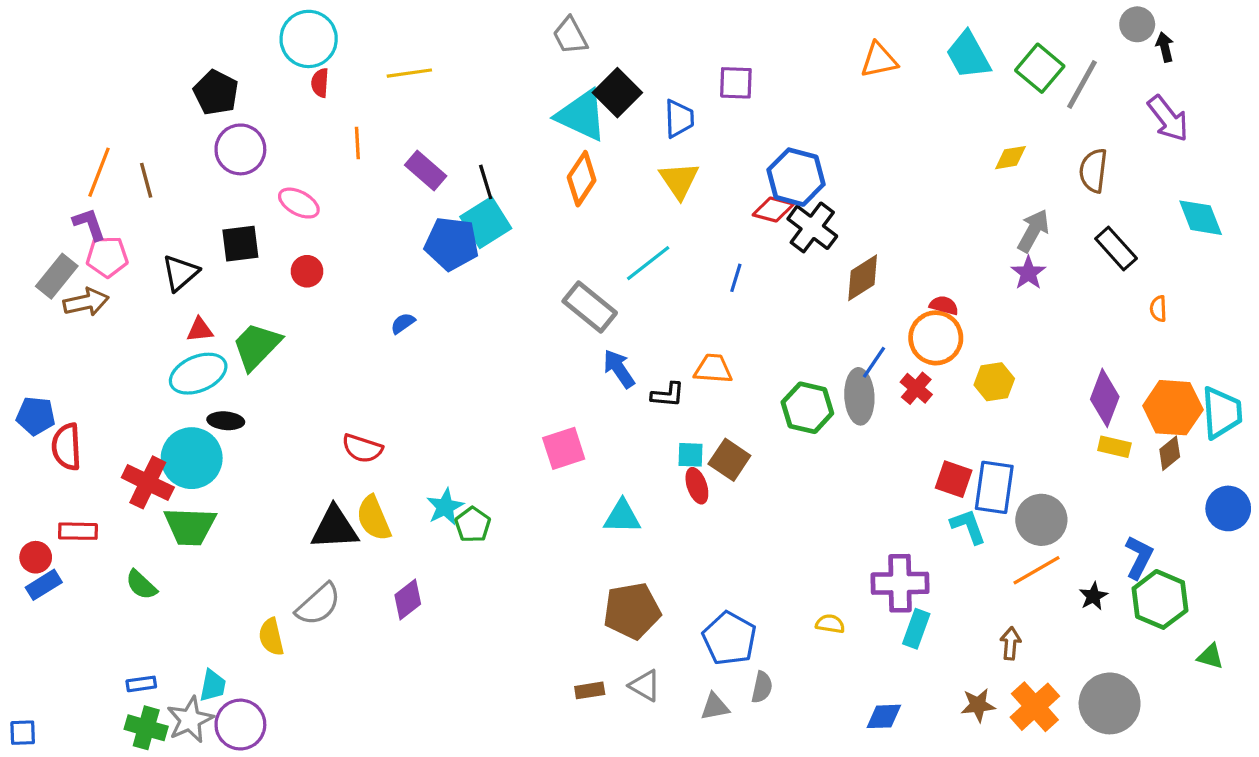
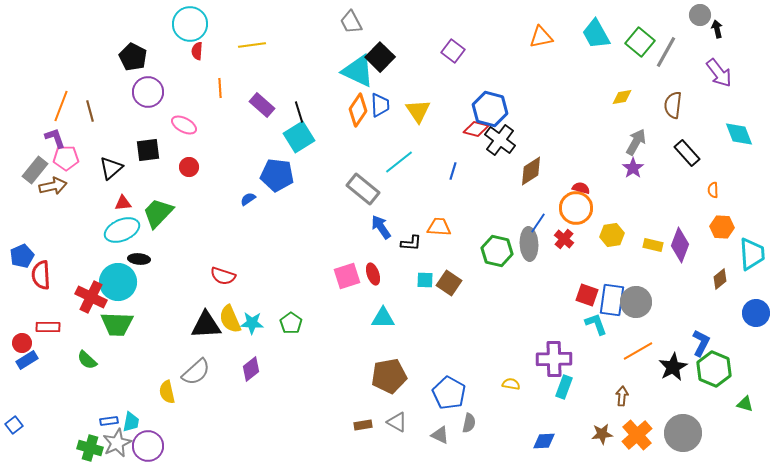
purple square: (736, 83) -> (453, 51), turned 35
blue trapezoid: (679, 119) -> (380, 105), moved
blue pentagon: (452, 244) -> (277, 175), moved
orange hexagon: (1173, 408) -> (722, 227), moved, size x0.7
blue pentagon: (36, 416) -> (22, 256), turned -30
yellow rectangle: (1114, 447) -> (653, 245), moved
red ellipse: (697, 486) -> (373, 274), moved
cyan star: (445, 507) -> (252, 323), moved, turned 30
gray circle: (1041, 520) -> (636, 302), moved
black star: (1093, 596) -> (673, 367), size x1.6
blue rectangle: (141, 684) -> (109, 421), moved
gray triangle: (715, 707) -> (440, 435), turned 36
blue square: (23, 733) -> (14, 425), moved, turned -36

